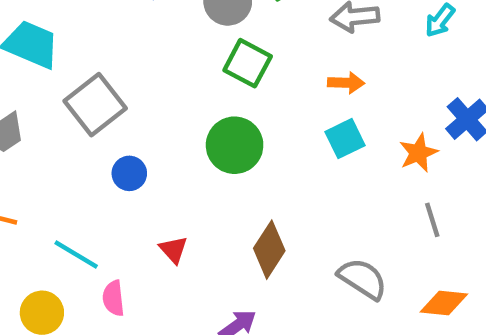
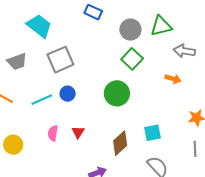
cyan square: (345, 139) -> (153, 133), moved
cyan line: (76, 254) -> (42, 100), moved, turned -70
pink semicircle: (113, 298) -> (53, 133), moved

